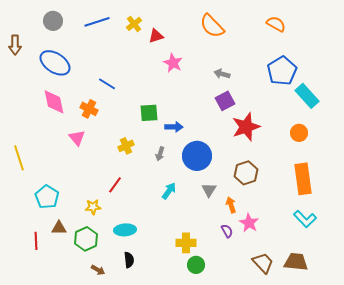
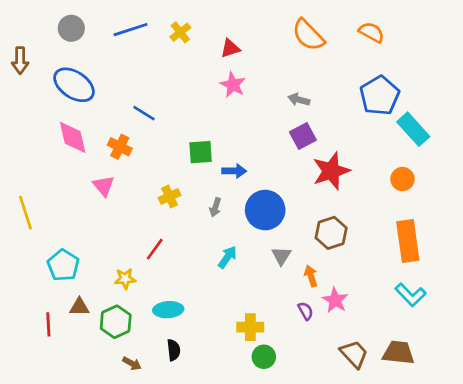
orange semicircle: (212, 26) -> (308, 35), moved
red triangle: (156, 36) -> (230, 48), moved

